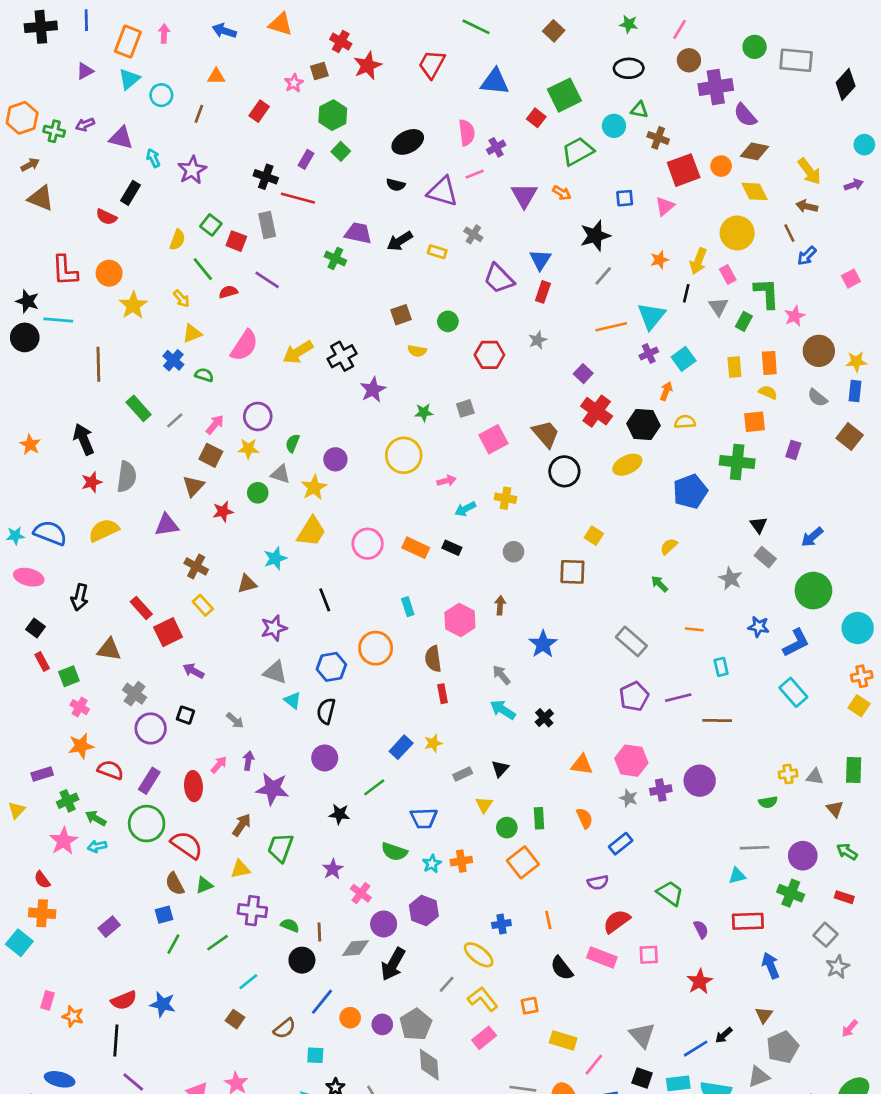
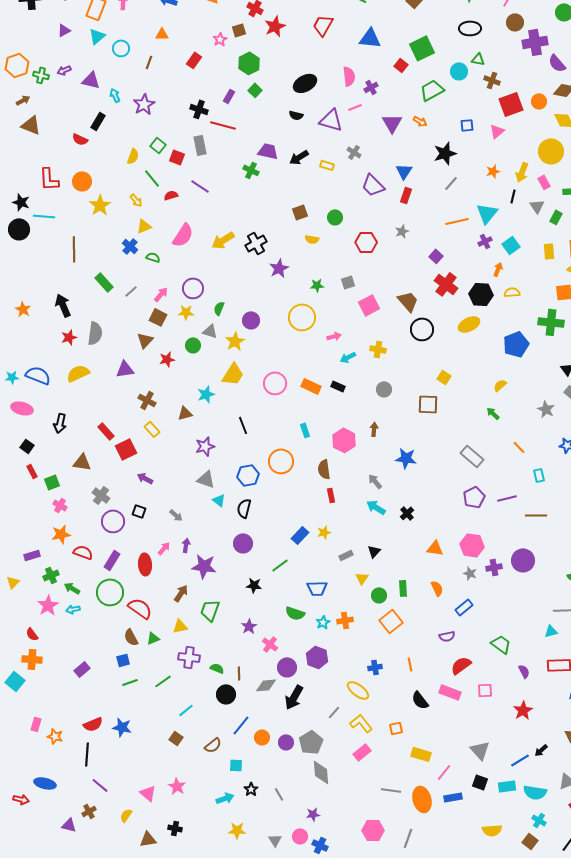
orange line: (694, 629) -> (519, 447), turned 40
blue star: (543, 644) -> (406, 458), turned -30
green line: (173, 944) -> (130, 682), turned 42

